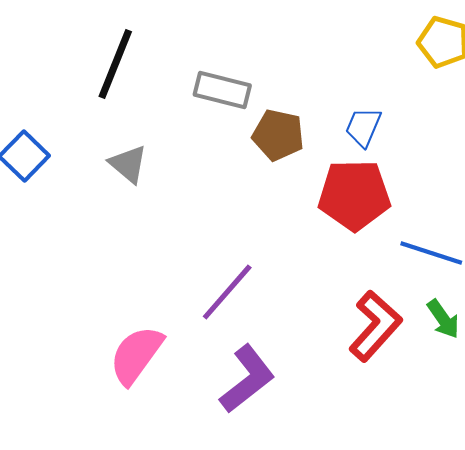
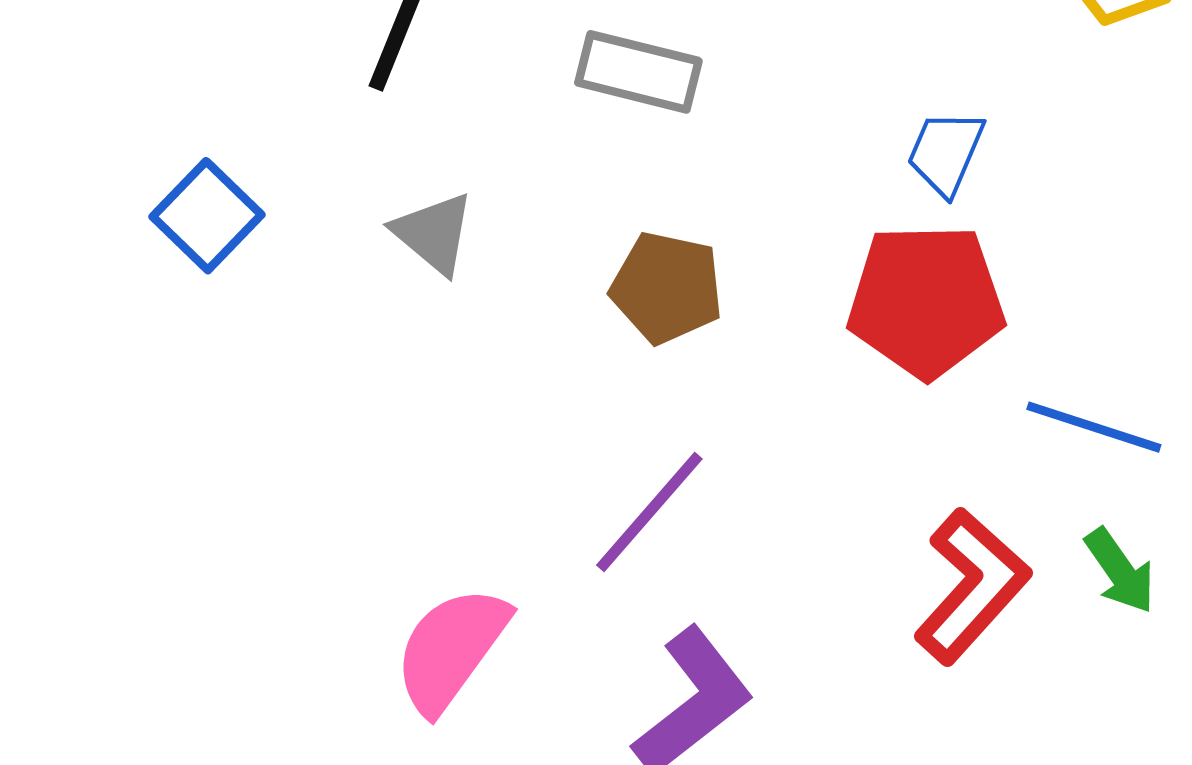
brown pentagon: (278, 135) -> (667, 288), moved

